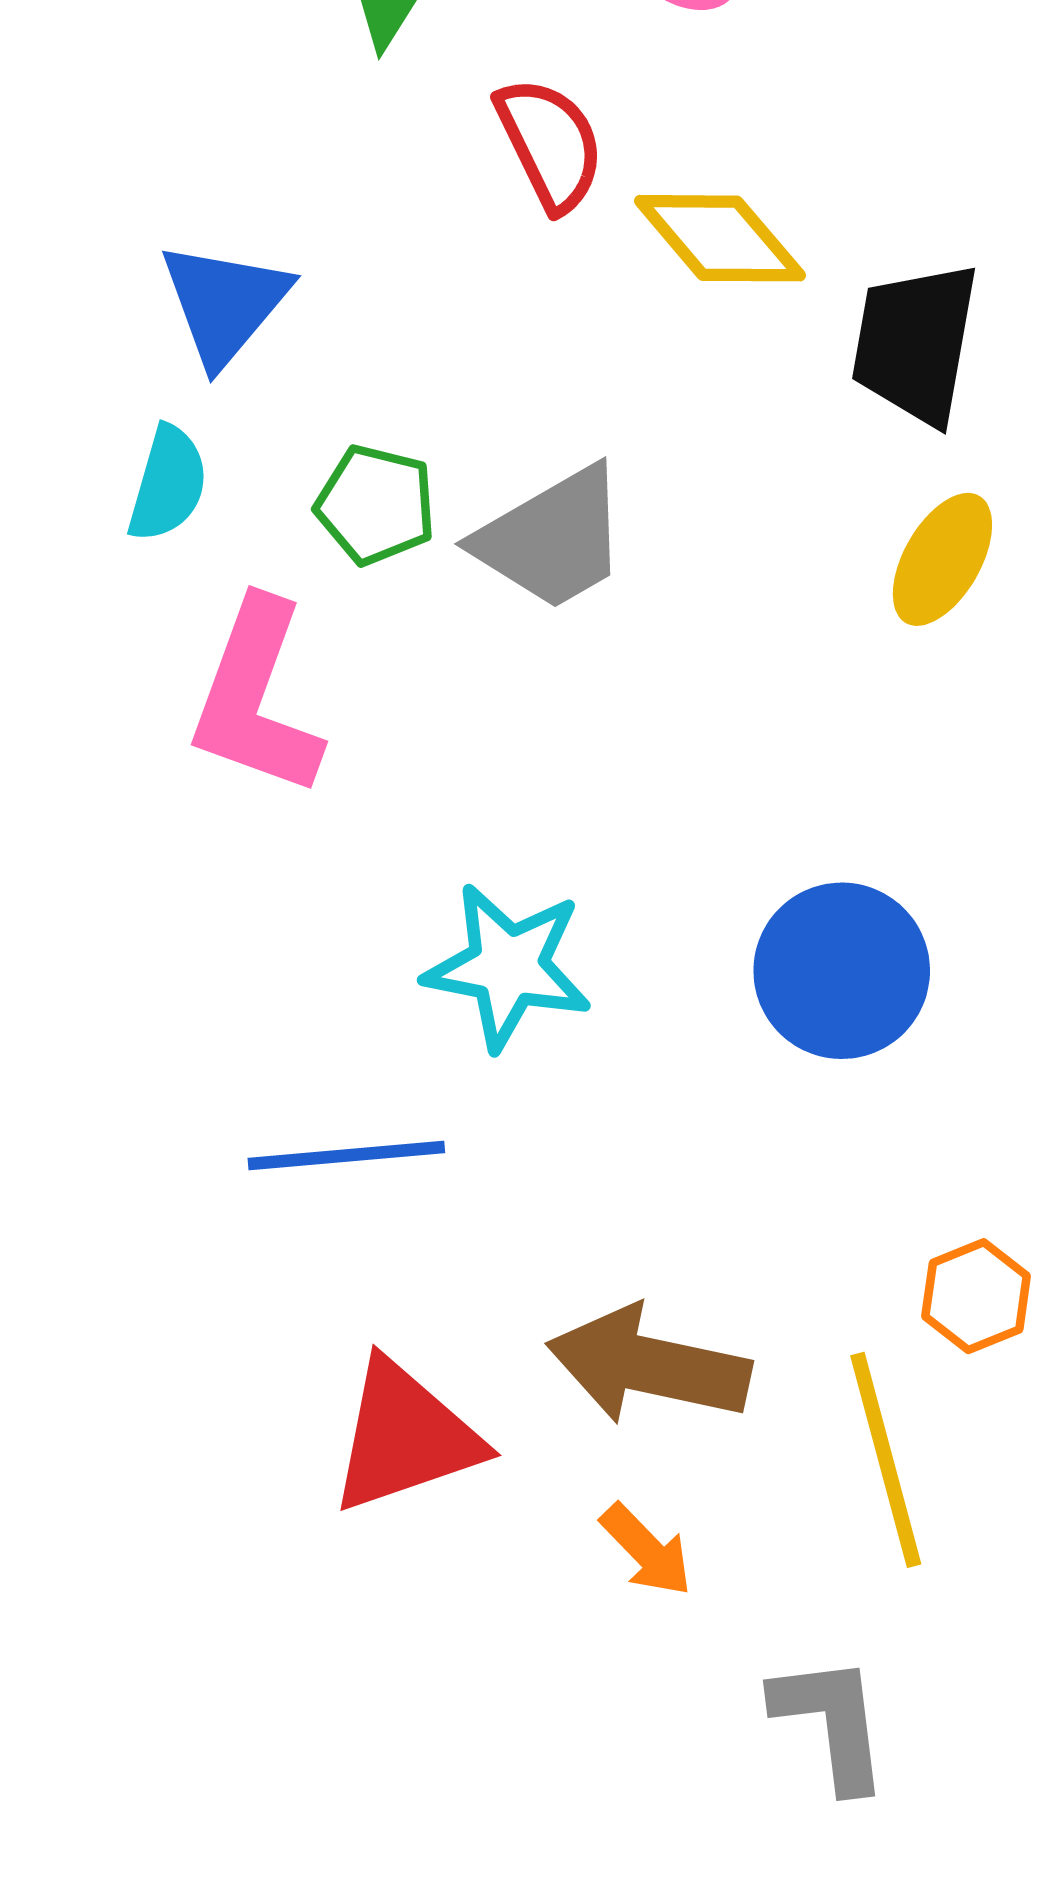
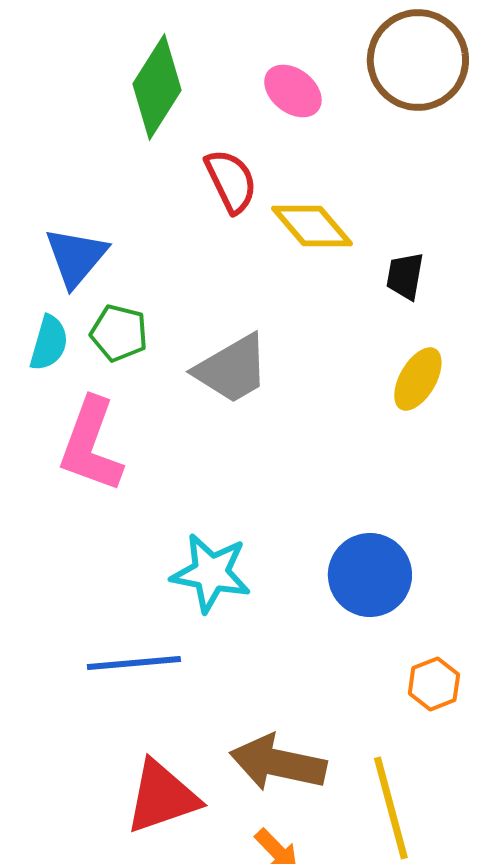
black trapezoid: (915, 343) -> (405, 276), size x0.6
green pentagon: (376, 505) -> (119, 333), moved
orange hexagon: (976, 1296) -> (434, 684), moved

